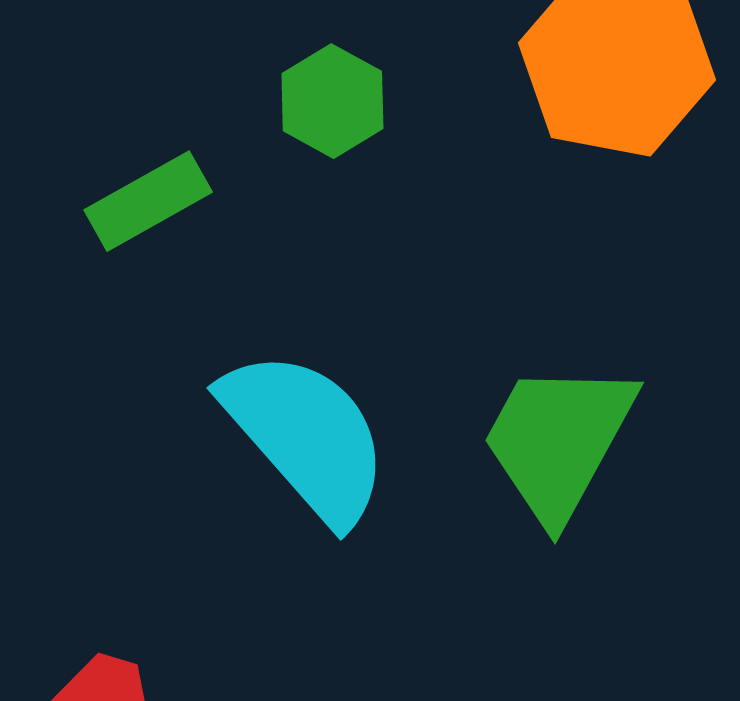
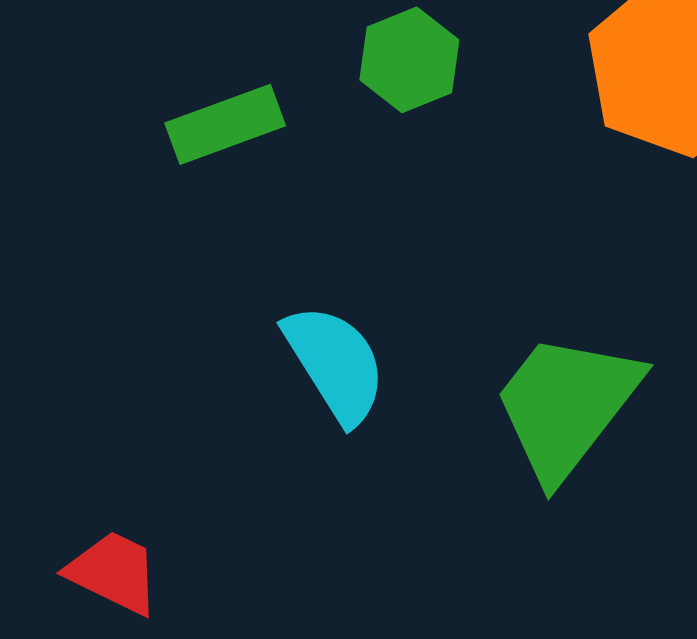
cyan semicircle: (306, 436) -> (335, 364), size x0.7

